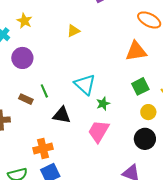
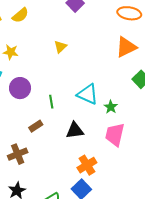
green line: (44, 91) -> (51, 102), moved, turned 32
brown rectangle: (26, 99) -> (36, 126), turned -40
orange cross: (43, 149) -> (87, 165), moved

